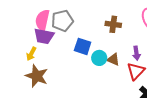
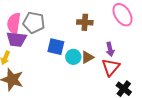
gray pentagon: (62, 21) -> (34, 23), turned 30
brown triangle: (113, 59) -> (87, 57), turned -48

